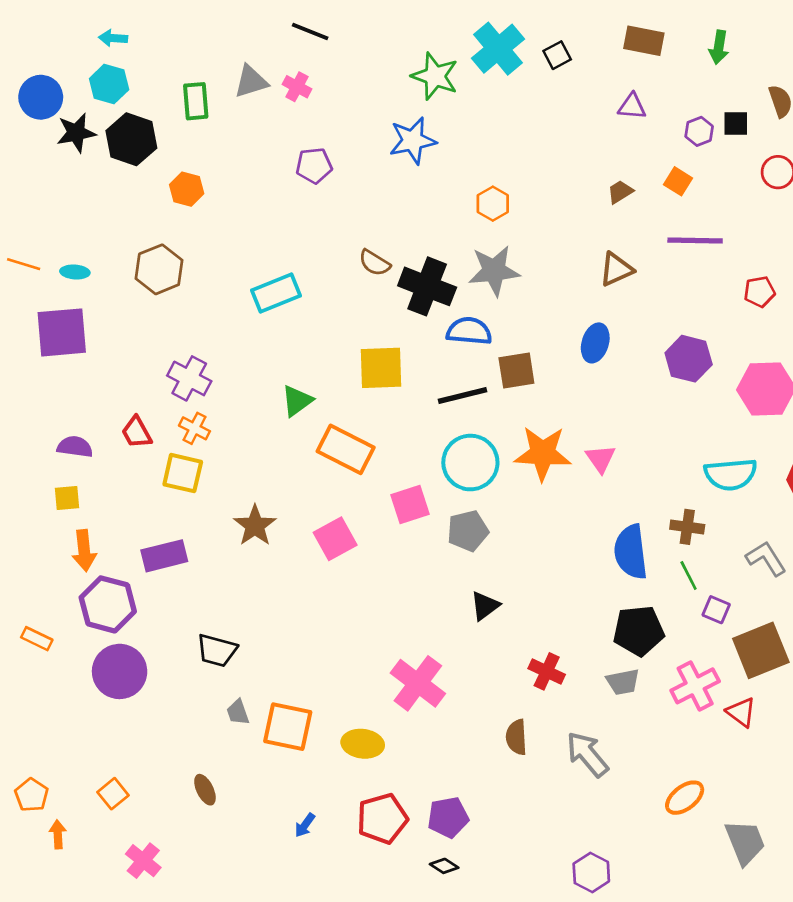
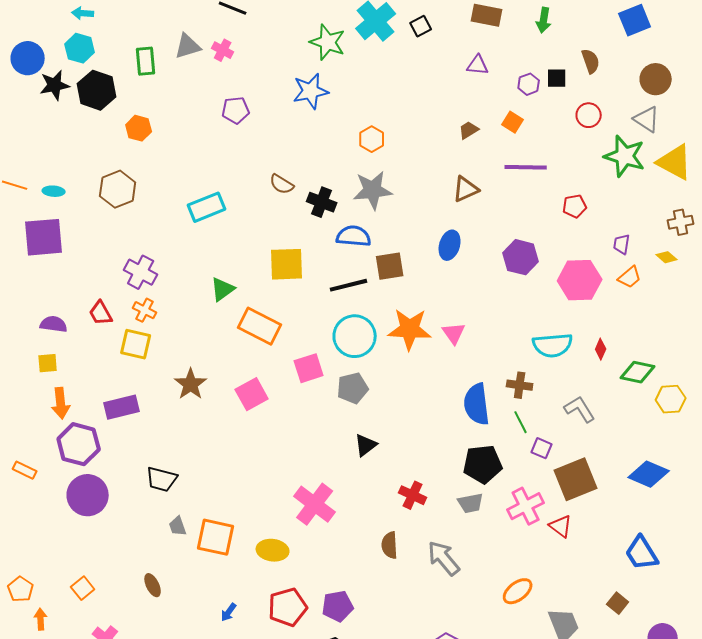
black cross: (427, 286) -> (322, 202), size x0.7

